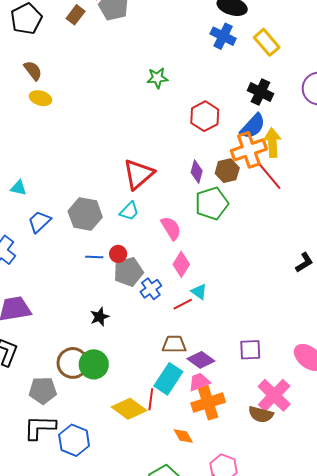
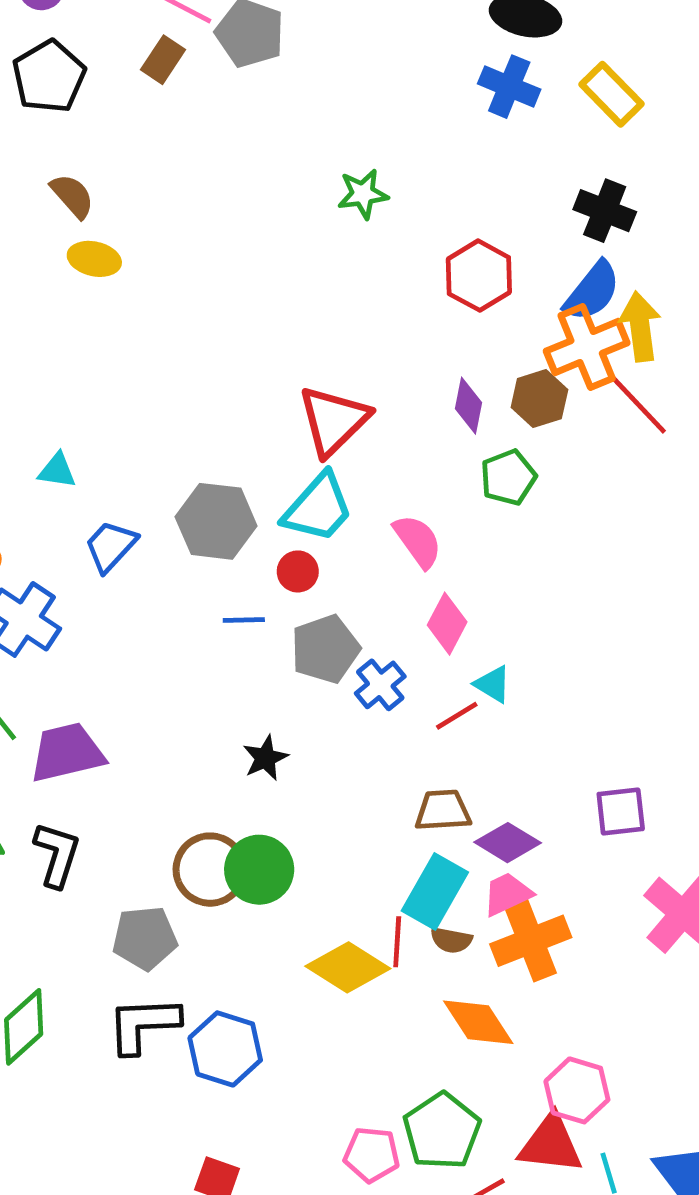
green pentagon: (212, 204) -> (508, 477), size x0.7
cyan trapezoid: (129, 211) -> (318, 508), size x1.6
red circle: (118, 254) -> (298, 571), moved
brown semicircle: (261, 414) -> (451, 940), moved, size x0.7
orange diamond: (183, 436) -> (478, 1022), size x1.5

